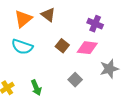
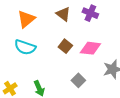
brown triangle: (48, 15) -> (63, 14), moved
purple cross: (95, 24) -> (90, 13), moved

